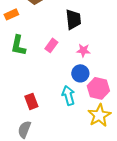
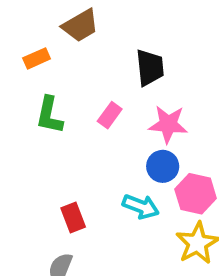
pink star: (83, 50) -> (168, 124), size x1.5
cyan arrow: (68, 95) -> (141, 207), turned 126

